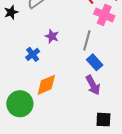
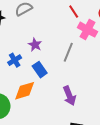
blue rectangle: (95, 62) -> (40, 70), moved

